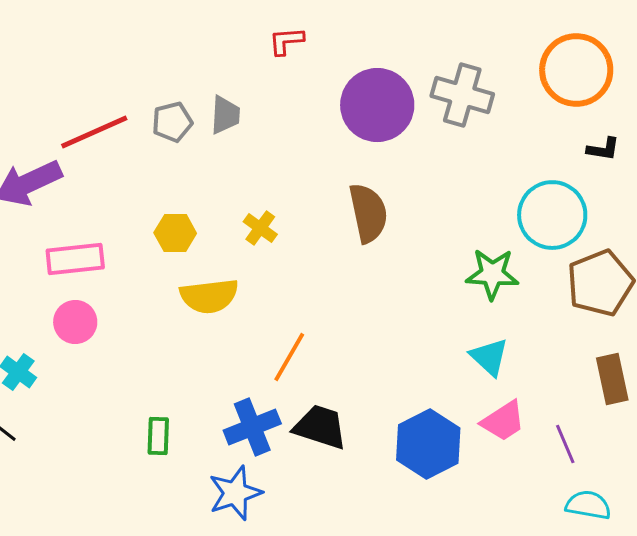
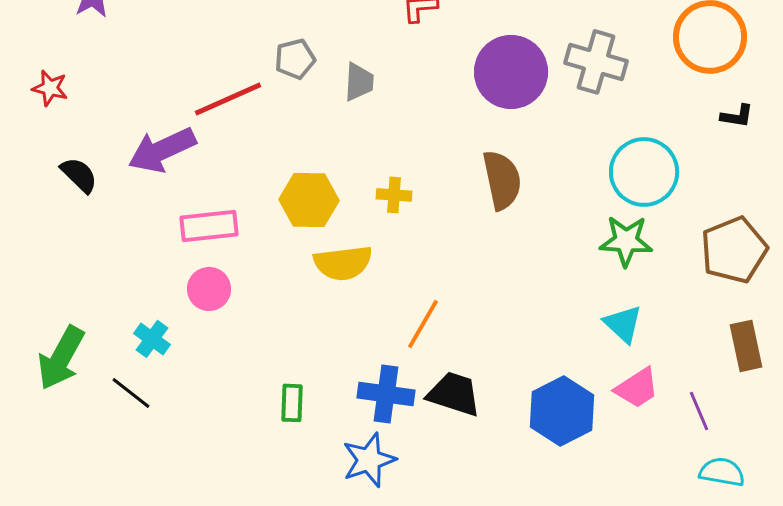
gray pentagon: (172, 122) -> (295, 59), moved
cyan circle: (552, 215) -> (644, 172), moved
yellow cross: (260, 228) -> (394, 195), turned -32
yellow hexagon: (175, 233) -> (309, 200), size x1.4
blue cross: (252, 427) -> (386, 394), turned 30

